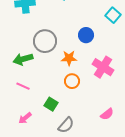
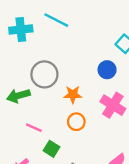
blue circle: (86, 35) -> (107, 70), moved
pink line: (23, 86) -> (34, 128), moved

